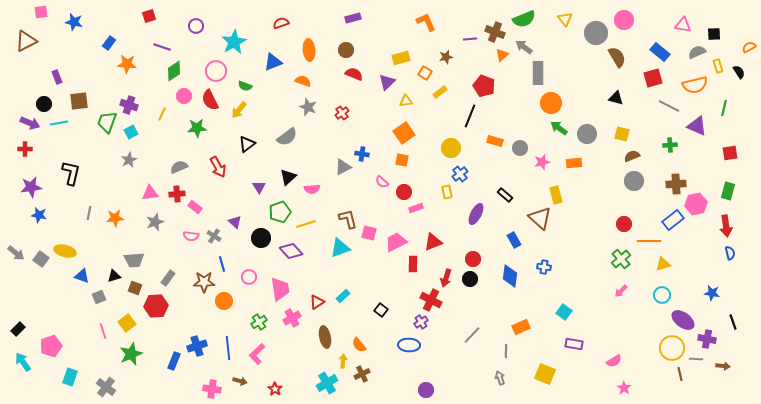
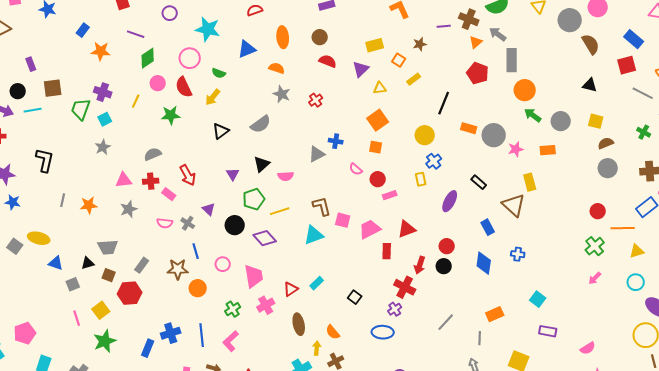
cyan star: (234, 42) -> (208, 29), turned -30
red pentagon: (484, 86) -> (478, 73), moved
green cross: (670, 145) -> (644, 132), turned 32
gray circle: (520, 148) -> (494, 135), size x1.5
red arrow: (218, 167) -> (188, 175), moved

